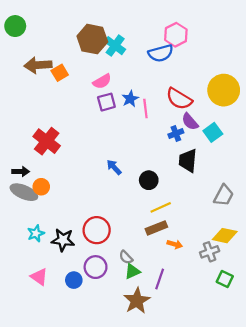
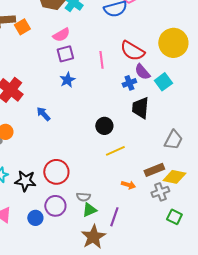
blue star: (130, 99) -> (67, 80), moved
blue arrow: (114, 167) -> (43, 114), moved
brown rectangle: (156, 228) -> (154, 170), moved
gray semicircle: (126, 257) -> (83, 197), turned -40

